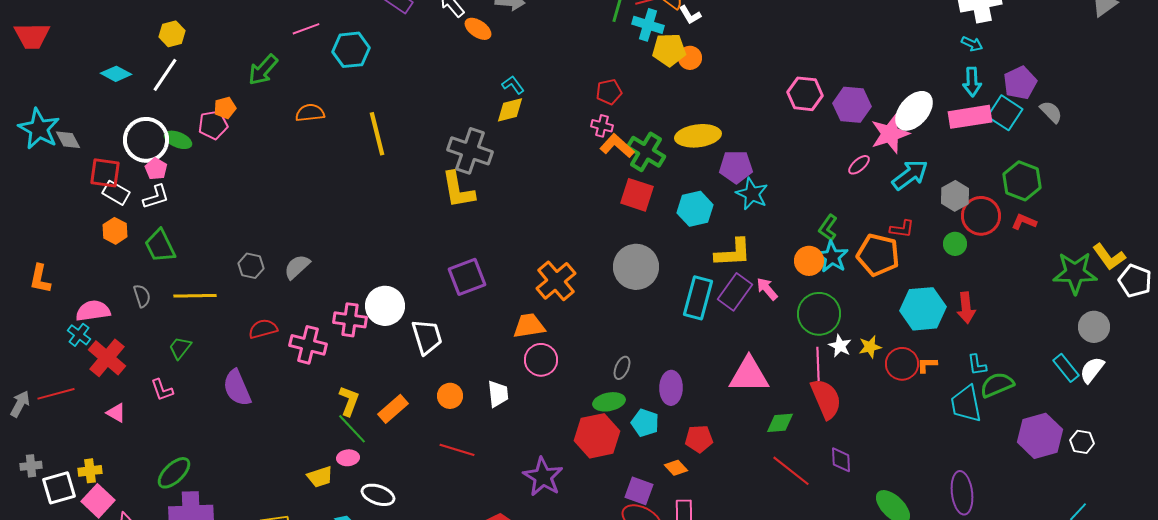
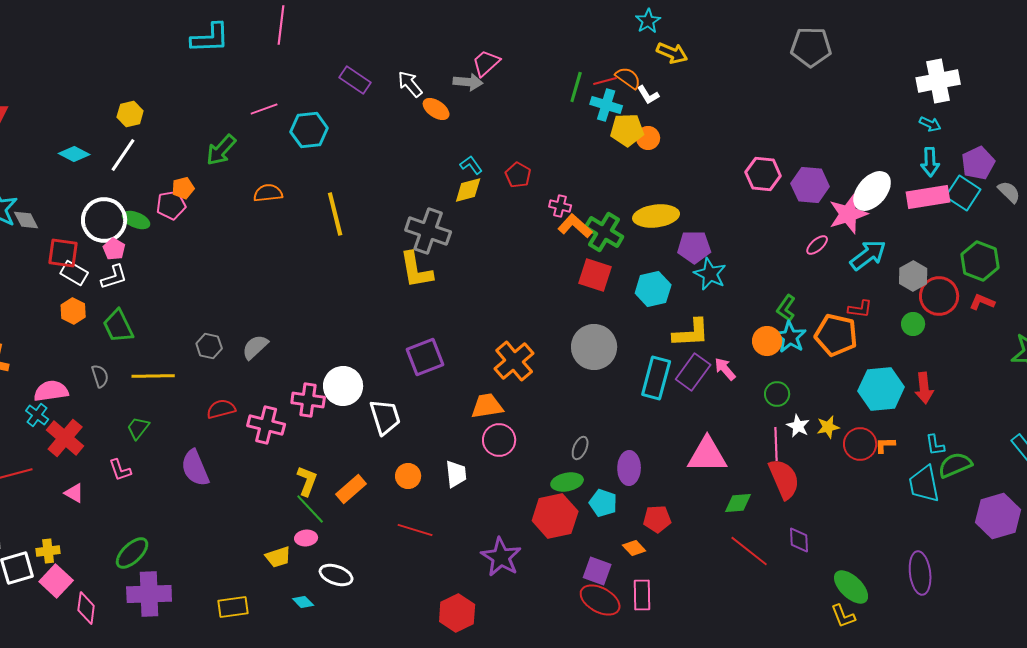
red pentagon: (609, 92) -> (518, 175), moved, turned -30
green circle: (819, 314) -> (777, 394), size x0.6

